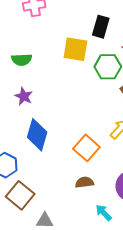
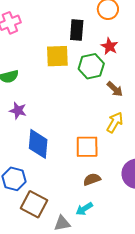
orange square: (86, 148) -> (87, 147), turned -30
cyan arrow: (104, 213) -> (84, 209), moved, turned -66

